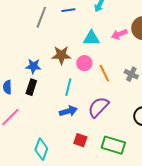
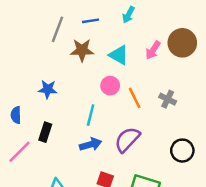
pink arrow: (119, 34) -> (153, 50), turned -35
cyan triangle: (91, 38) -> (119, 55), turned 30
brown star: (61, 55) -> (82, 50), moved
black rectangle: (31, 87) -> (45, 132), moved

